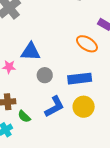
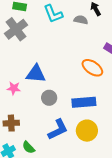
green semicircle: (24, 116) -> (29, 147), moved

